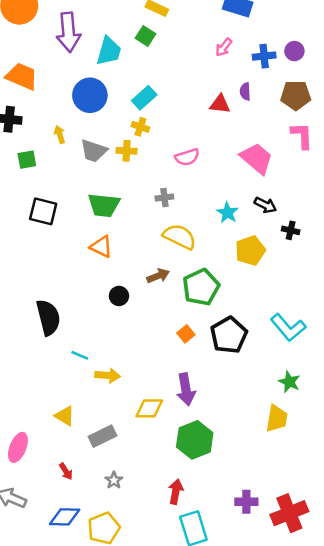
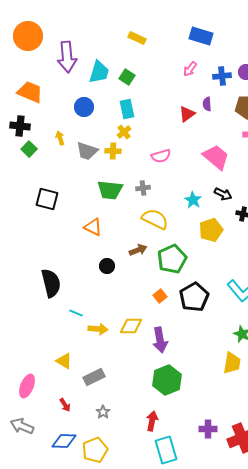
green square: (145, 36) -> (127, 77), moved
blue circle: (90, 95) -> (84, 107), size x0.7
cyan rectangle: (144, 98) -> (127, 109), turned -60
red triangle: (220, 104) -> (187, 114), turned -42
yellow cross: (140, 127) -> (124, 132), turned 32
green square: (27, 160) -> (29, 149), moved, turned -35
green trapezoid: (104, 205) -> (110, 190), moved
yellow diamond: (149, 408) -> (131, 326), moved

